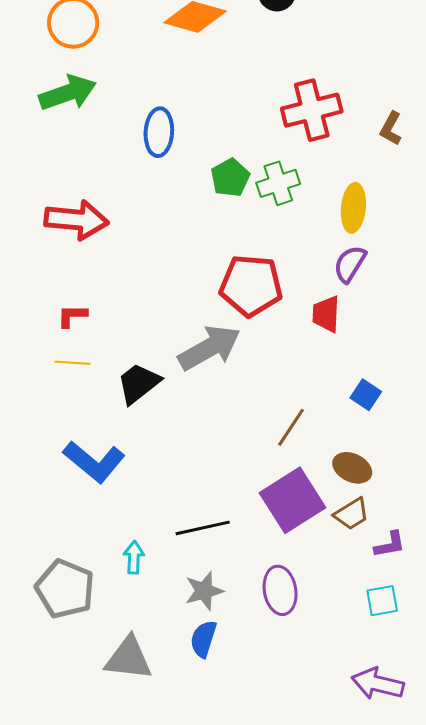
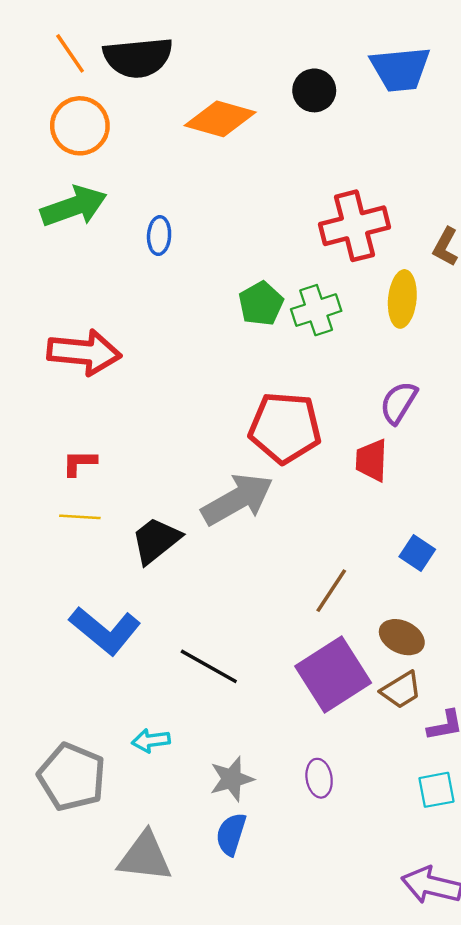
blue ellipse: (159, 132) -> (159, 236), moved, size x0.7
yellow ellipse: (353, 208) -> (402, 299), moved
black line: (203, 528) -> (209, 666), moved, turned 42
cyan arrow: (134, 557) -> (151, 741), turned -100
purple ellipse: (280, 590) -> (319, 778), size x0.7

